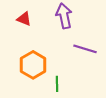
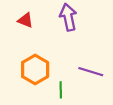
purple line: (85, 49) -> (91, 72), moved

